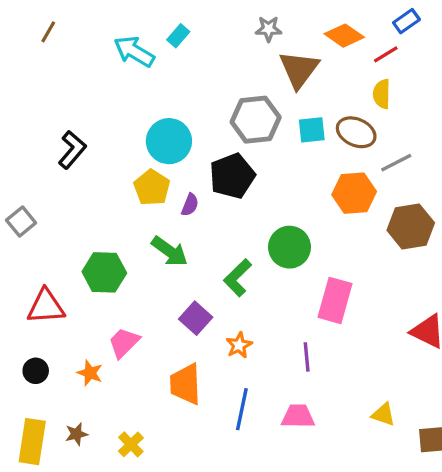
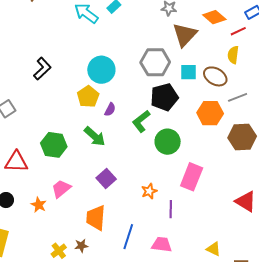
black pentagon: (232, 176) -> (164, 97), moved
green L-shape: (238, 278) -> (141, 121), moved
orange star: (239, 345) -> (149, 191), moved
brown star: (76, 434) -> (81, 246), moved

